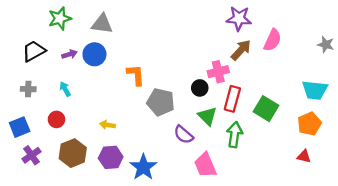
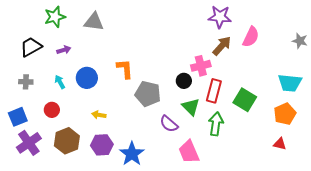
blue circle: (94, 54) -> (87, 78), moved
purple cross: (31, 155) -> (29, 143), size x1.4

